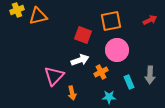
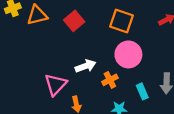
orange square: (111, 21) -> (121, 21), turned 30
red square: (83, 35) -> (74, 21), moved, turned 30

